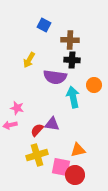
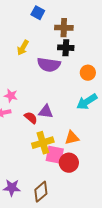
cyan arrow: (73, 97) -> (87, 102), moved, turned -110
red semicircle: (37, 130) -> (31, 118), turned 88
yellow cross: (37, 155) -> (43, 143), moved

